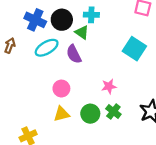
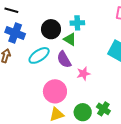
blue cross: (35, 20) -> (15, 33), moved
pink star: (109, 86) -> (84, 74), moved
pink circle: (61, 89) -> (55, 91), size x1.5

